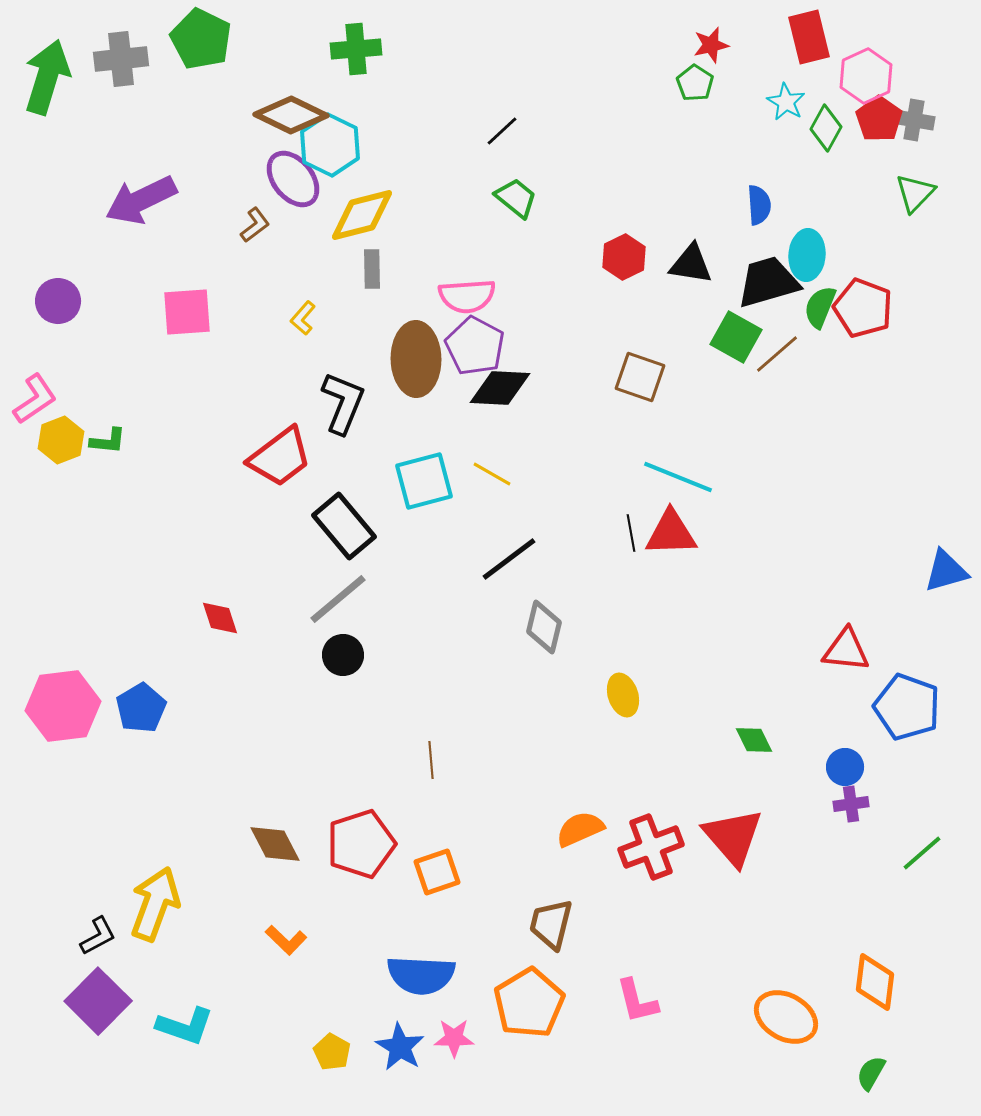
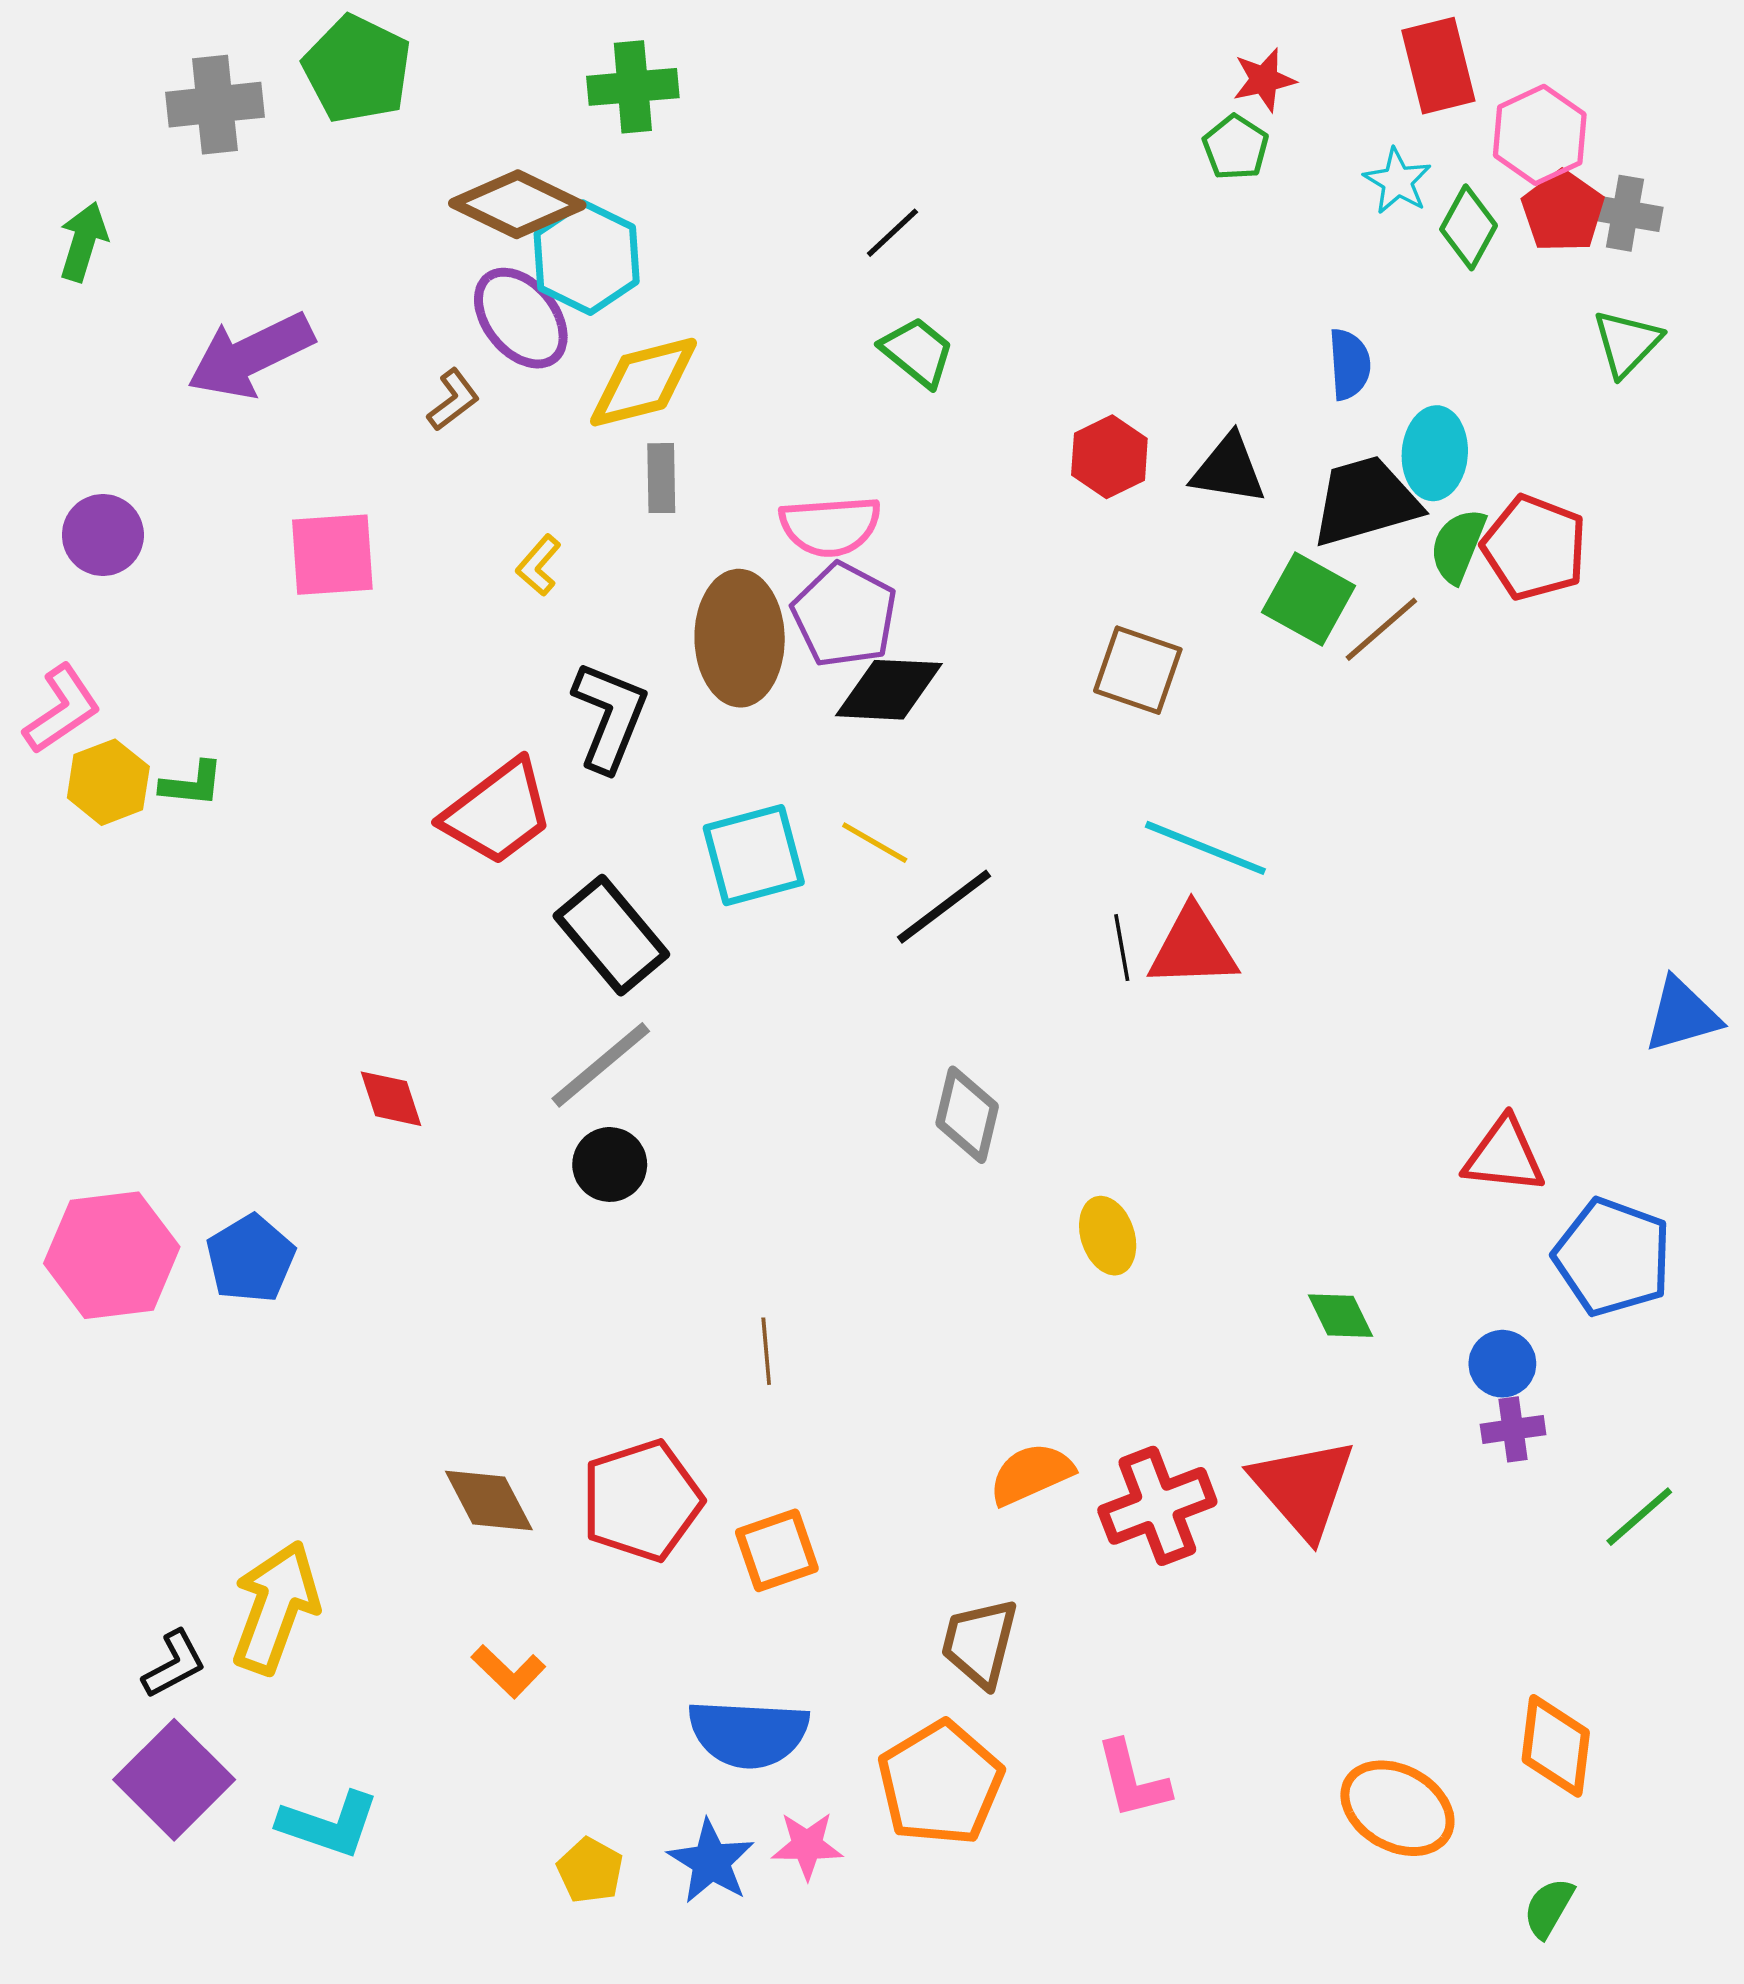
green arrow: (47, 77) -> (83, 242), moved, size x0.6
black line: (509, 559) -> (944, 907), moved

